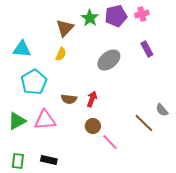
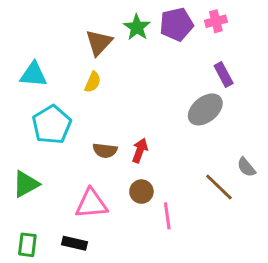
gray ellipse: (109, 60) -> (205, 109), moved
pink triangle: (45, 120) -> (91, 204), moved
pink line: (110, 142) -> (167, 216), turned 36

